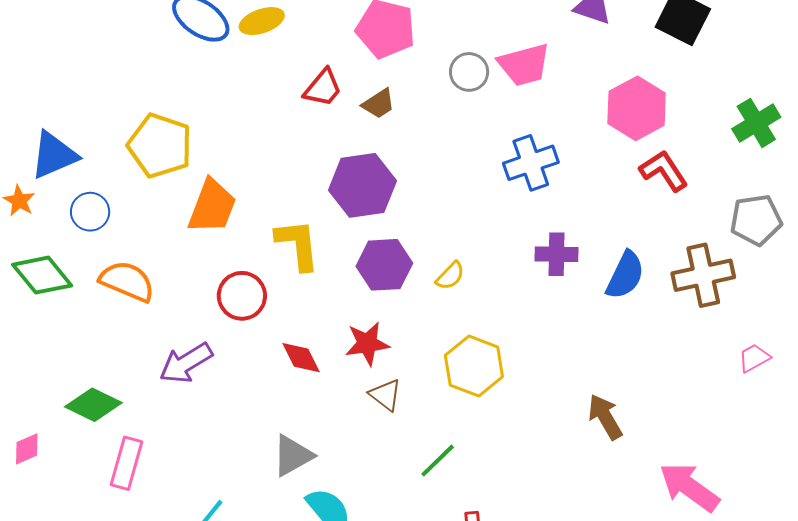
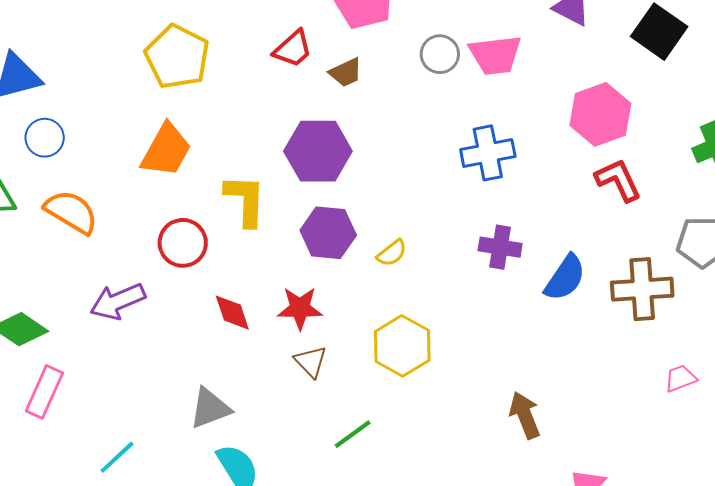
yellow pentagon: (160, 146) -> (177, 57), moved

